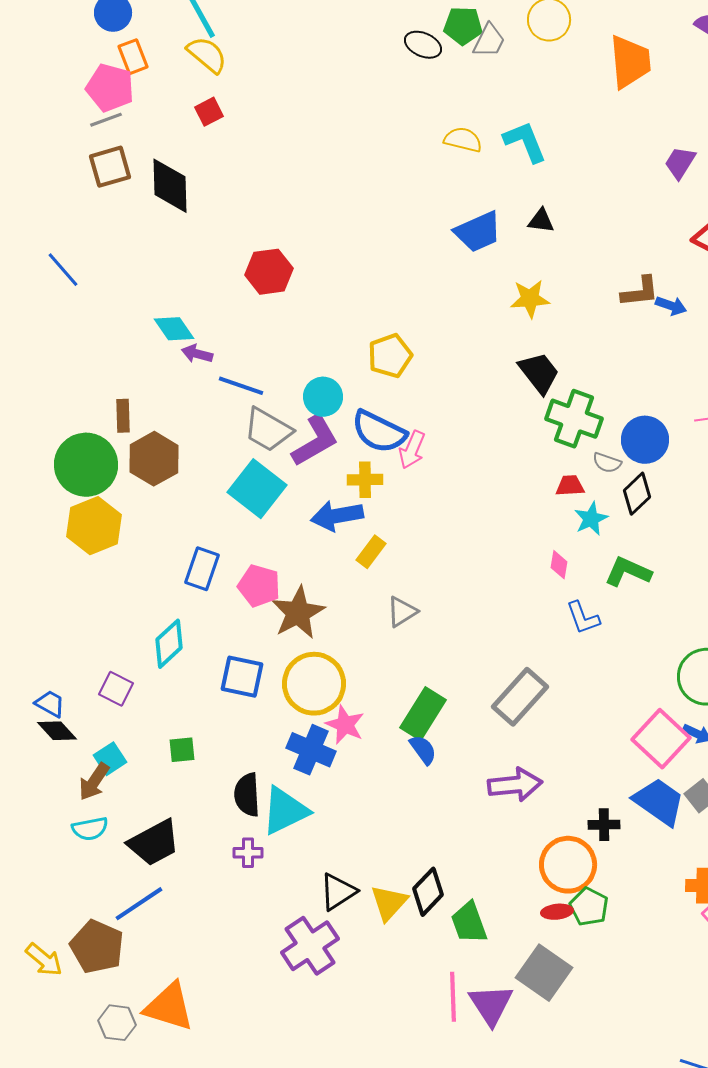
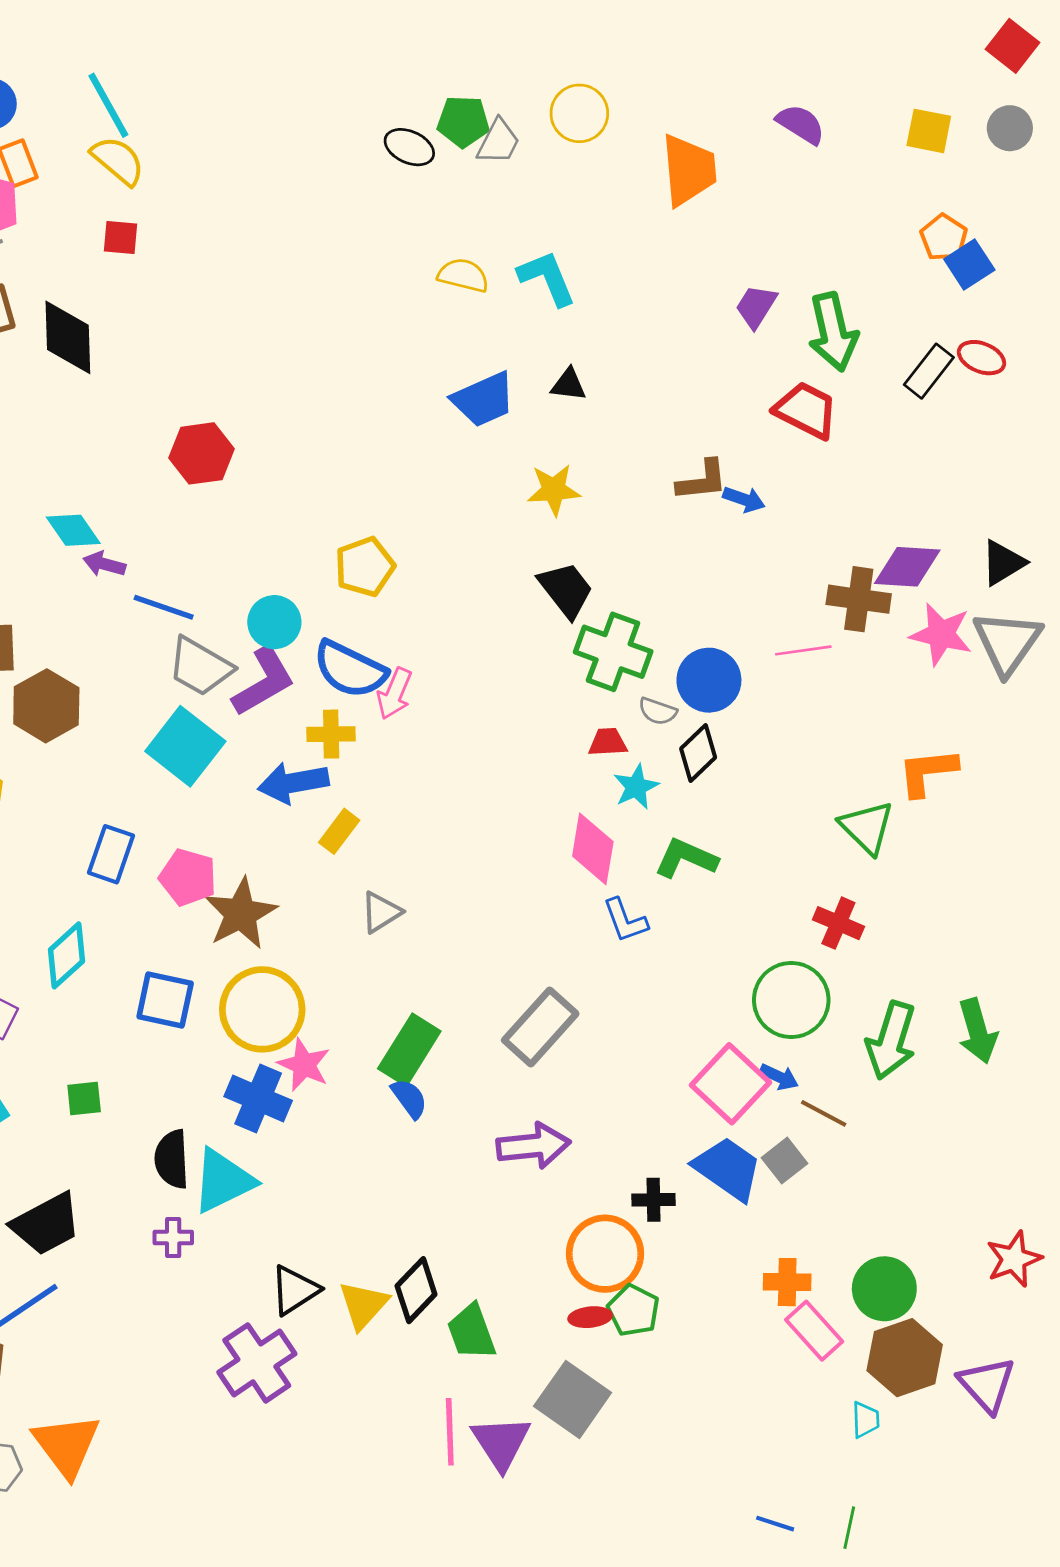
red square: (209, 112) -> (121, 238), turned 32
pink diamond: (559, 565) -> (593, 849), size x1.8
orange triangle: (169, 1007) -> (67, 1445), turned 36

